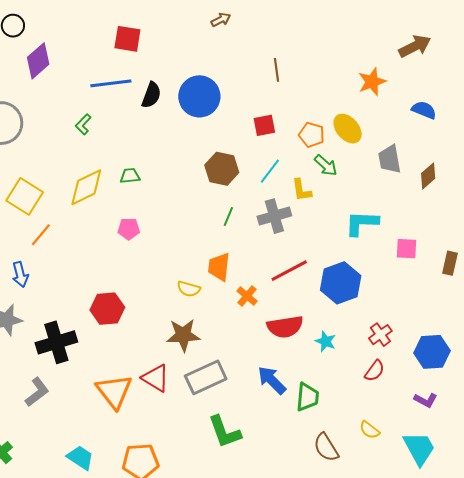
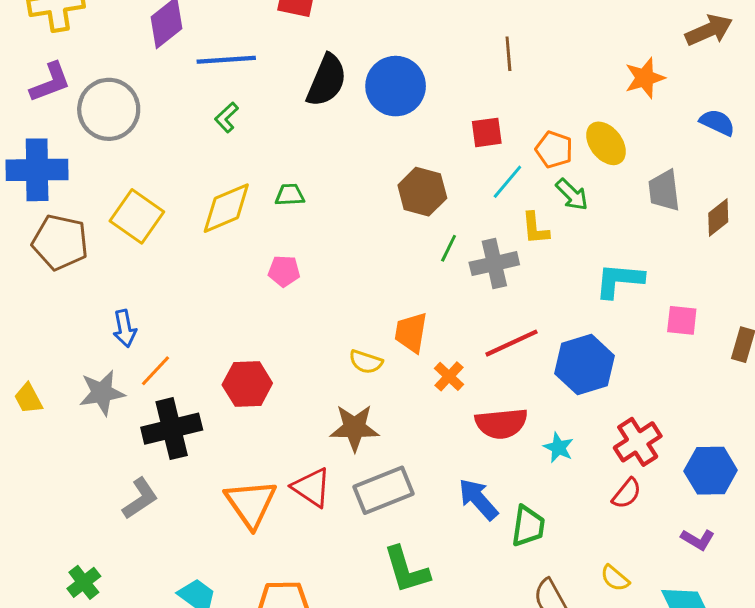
blue line: (111, 83) -> (226, 60), moved
black semicircle: (151, 95) -> (327, 80), size x1.4
cyan line: (270, 171) -> (507, 182), moved
green line: (228, 217) -> (449, 248), moved
orange line: (41, 235) -> (156, 371), moved
red cross: (380, 335) -> (638, 442), size x1.4

